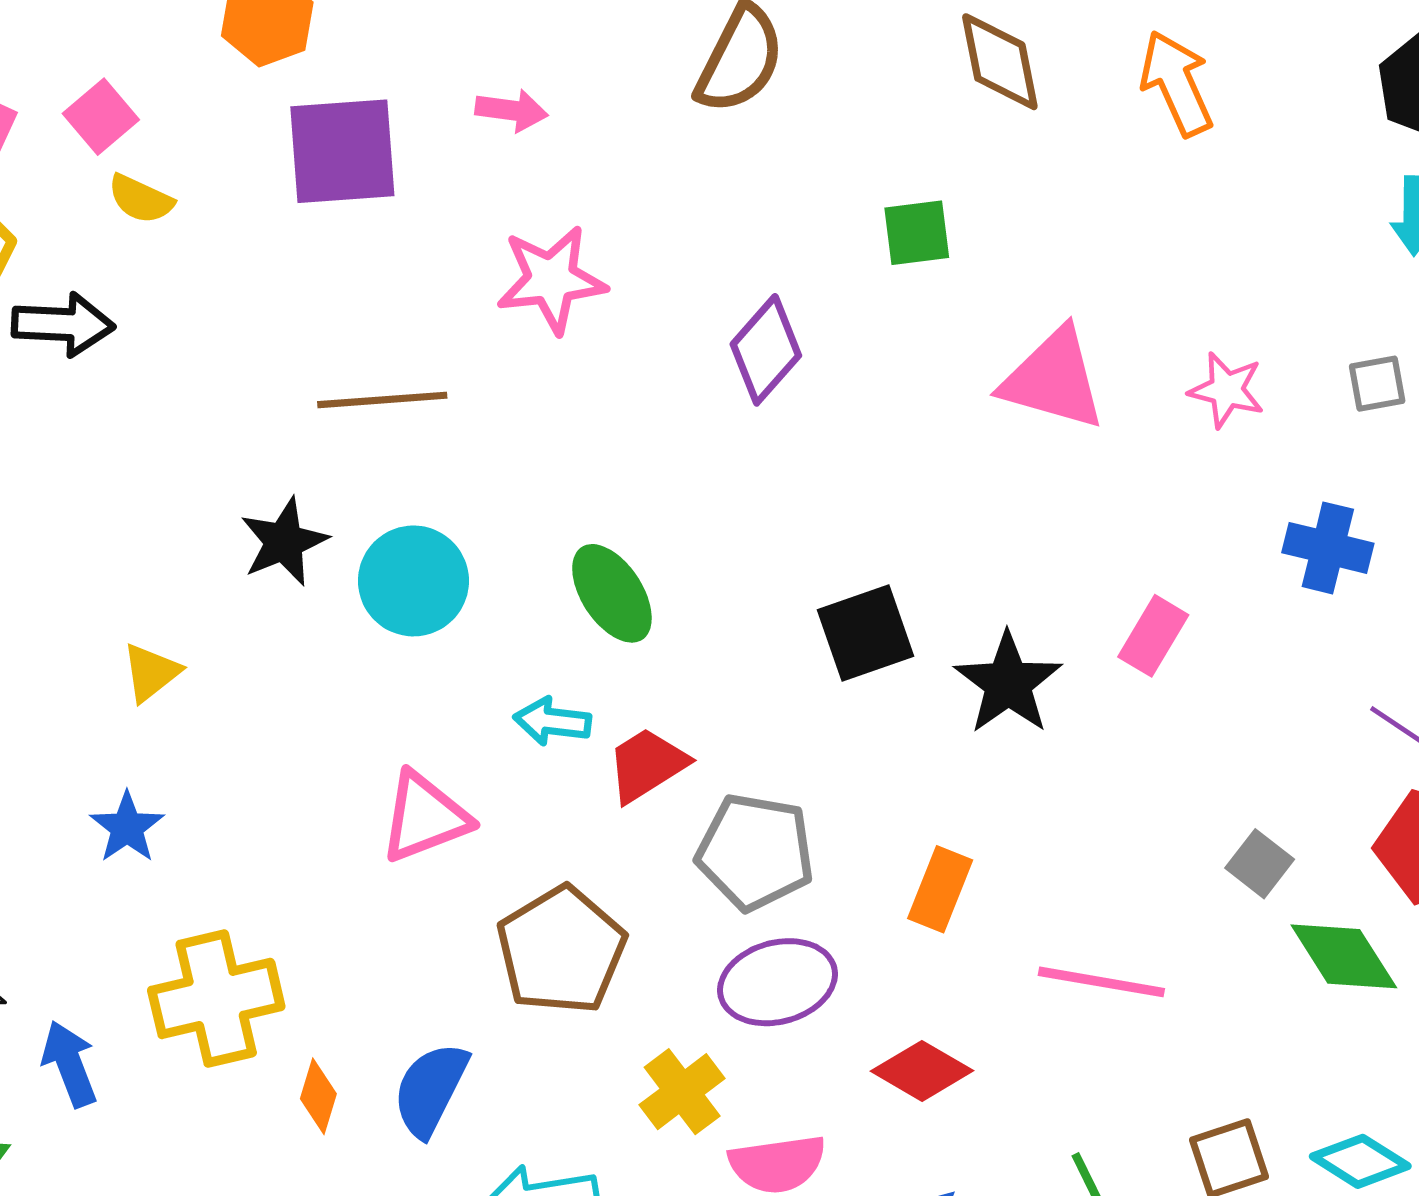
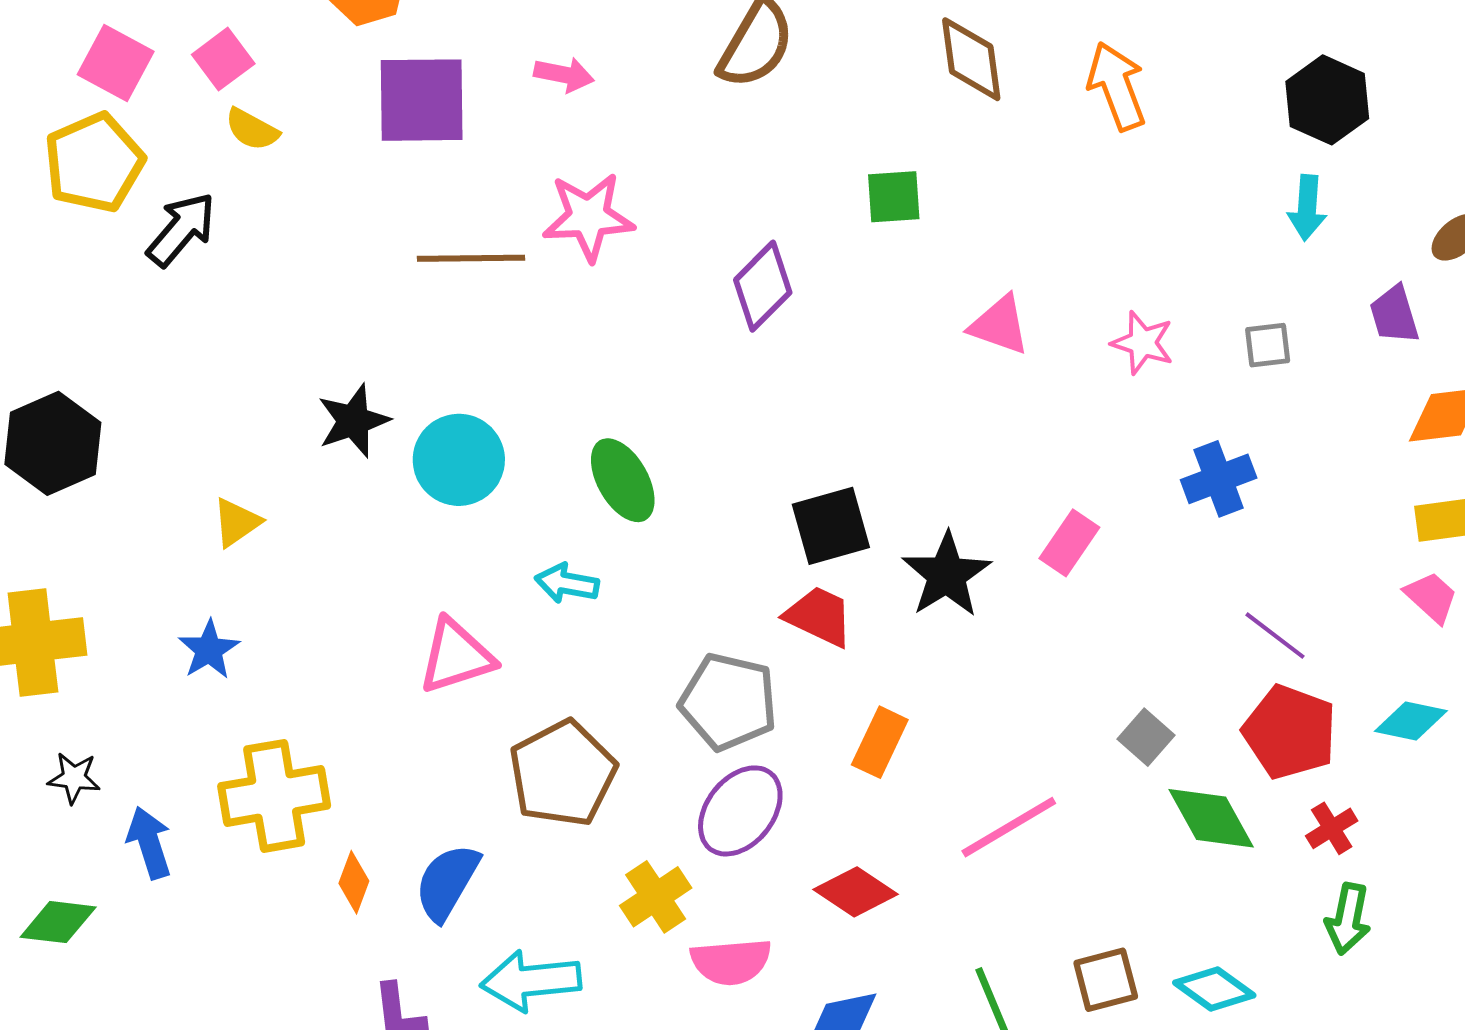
black arrow: (63, 324) -> (181, 229), turned -56
pink triangle: (1053, 379) -> (999, 325), size x0.7
brown line: (382, 400) -> (471, 258), moved
blue cross: (1328, 548) -> (1219, 479), turned -38
red trapezoid: (647, 765) -> (819, 616), moved, turned 54
purple ellipse: (778, 982) -> (740, 811), turned -40
pink line: (1101, 982) -> (1009, 827), turned -44

